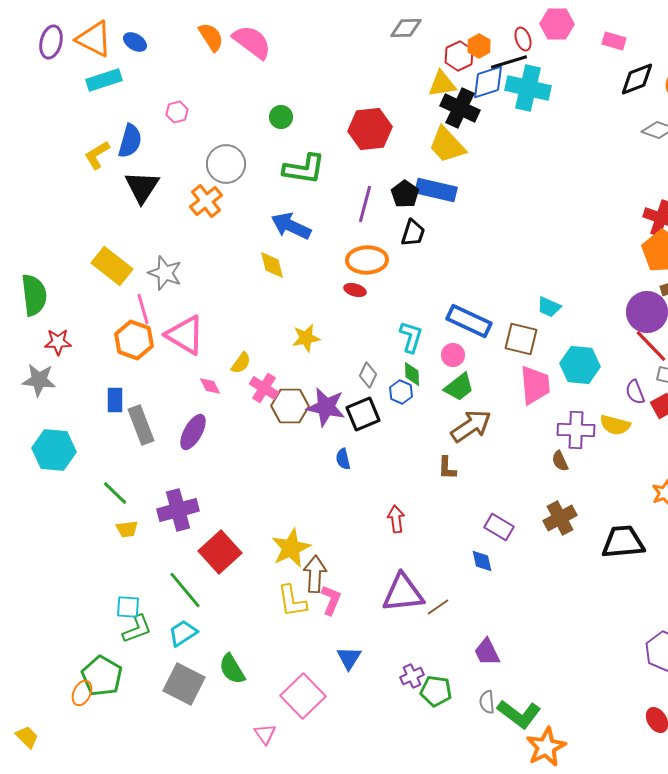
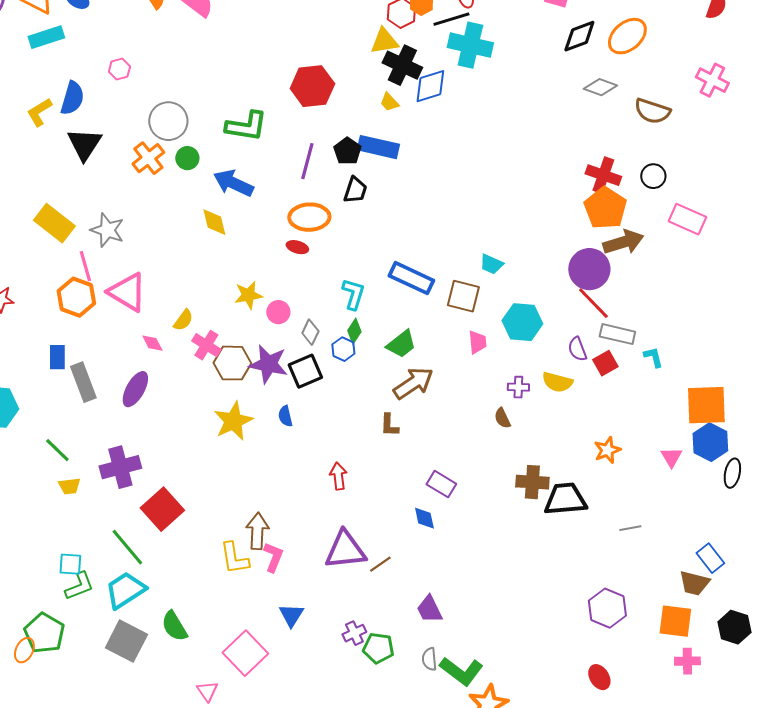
blue diamond: (488, 82) -> (430, 86), moved
green circle: (281, 117) -> (187, 158), moved
yellow trapezoid: (447, 145) -> (389, 102), size x0.5
pink circle: (453, 355) -> (278, 312), moved
green diamond: (412, 374) -> (354, 331), turned 35
pink trapezoid: (535, 385) -> (477, 342), size x0.6
purple cross: (576, 430) -> (518, 387), size x0.6
brown cross: (560, 518) -> (532, 482), moved, turned 32
yellow star: (291, 548) -> (233, 421), moved
cyan trapezoid: (183, 633) -> (125, 590), size x1.4

